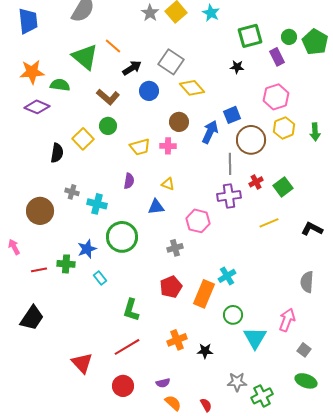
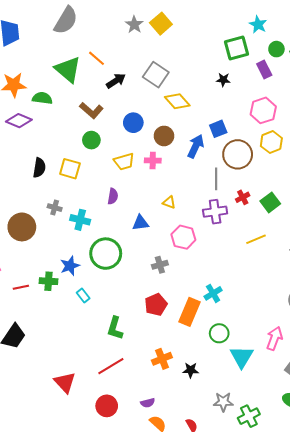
cyan star: (211, 13) -> (258, 25), moved
blue circle: (149, 91) -> (133, 123), moved
yellow square: (83, 139) -> (70, 169), moved, turned -30
yellow triangle: (168, 184) -> (169, 202), moved

